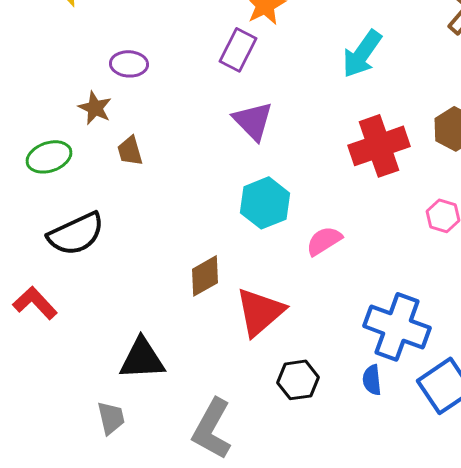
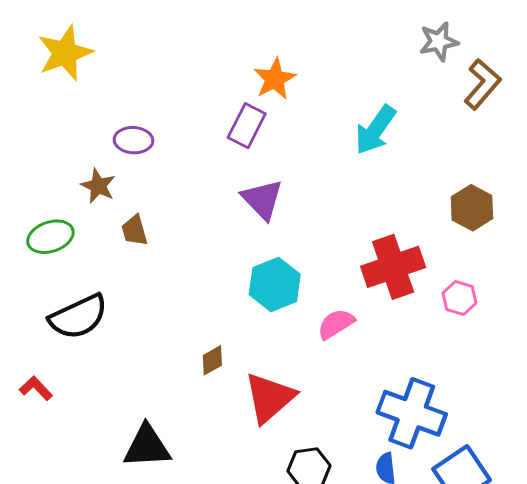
red cross: (379, 146) -> (393, 267), moved
brown diamond: (205, 276) -> (212, 360), size x0.7
red L-shape: (35, 303) -> (36, 388), size x0.7

